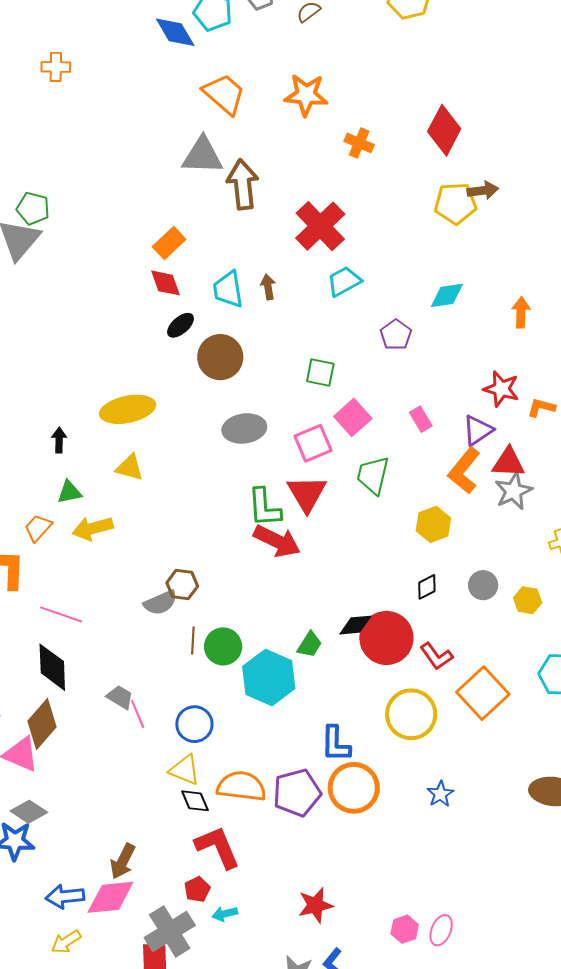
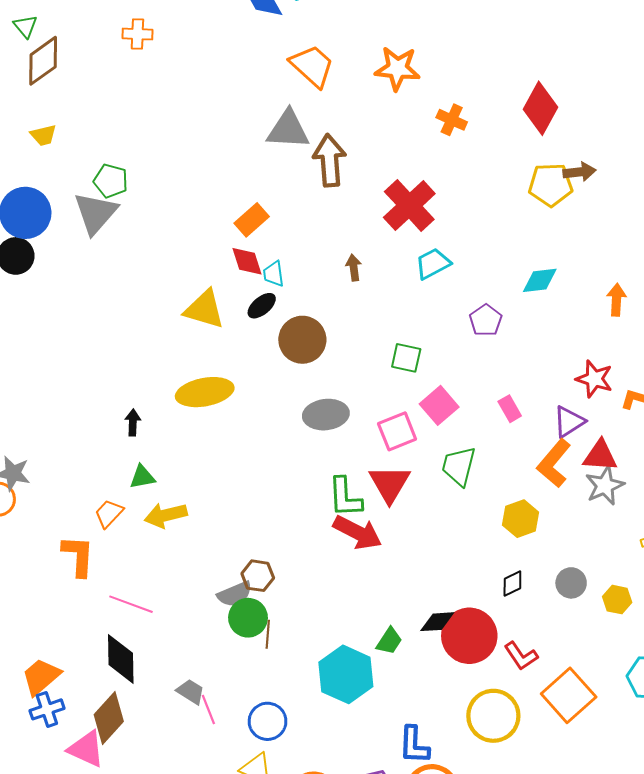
cyan trapezoid: (228, 289) -> (274, 274), moved, size x0.7
yellow triangle: (130, 468) -> (204, 309), moved, size x1.4
green circle: (223, 646) -> (248, 618), moved

